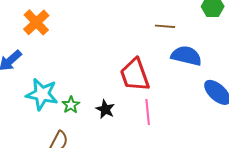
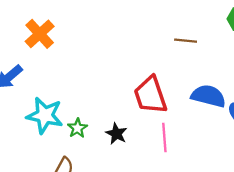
blue semicircle: (186, 56) -> (208, 96), moved

